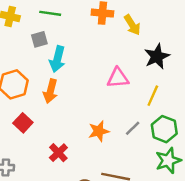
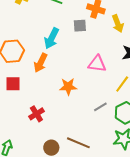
gray square: (39, 39) -> (80, 26), moved
red square: (23, 123) -> (13, 84), turned 35
orange star: (99, 131) -> (68, 87), moved

